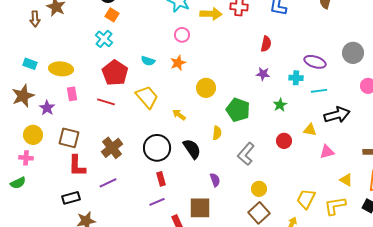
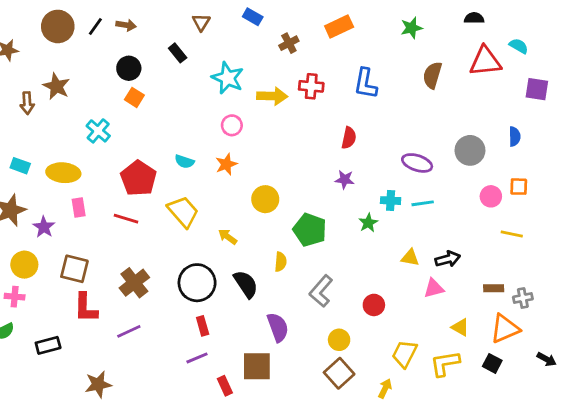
cyan cross: (104, 39) -> (98, 131), moved
cyan cross: (296, 78) -> (391, 201), moved
black arrow: (337, 115) -> (448, 259), moved, size x0.7
red circle: (284, 141) -> (374, 305), moved
purple semicircle: (215, 180) -> (278, 327), size x1.5
black rectangle: (71, 198) -> (48, 345), moved

